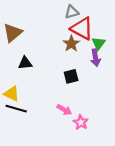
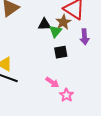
green triangle: (99, 43) -> (55, 31), moved
black triangle: (25, 63) -> (44, 24), moved

